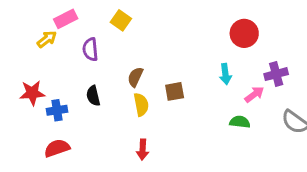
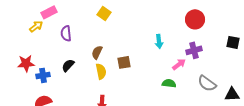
yellow square: (121, 20) -> (104, 13), moved
red circle: (244, 33) -> (195, 19), moved
cyan arrow: (225, 74) -> (159, 41), moved
black semicircle: (93, 96) -> (68, 65), turned 56

